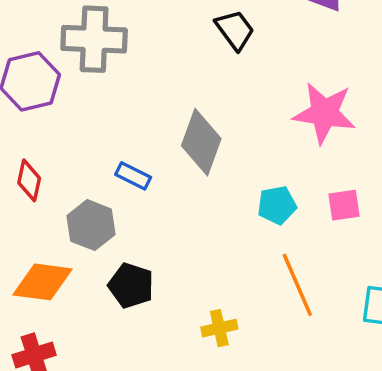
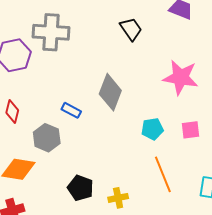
black pentagon: (131, 286) -> (80, 188), moved

